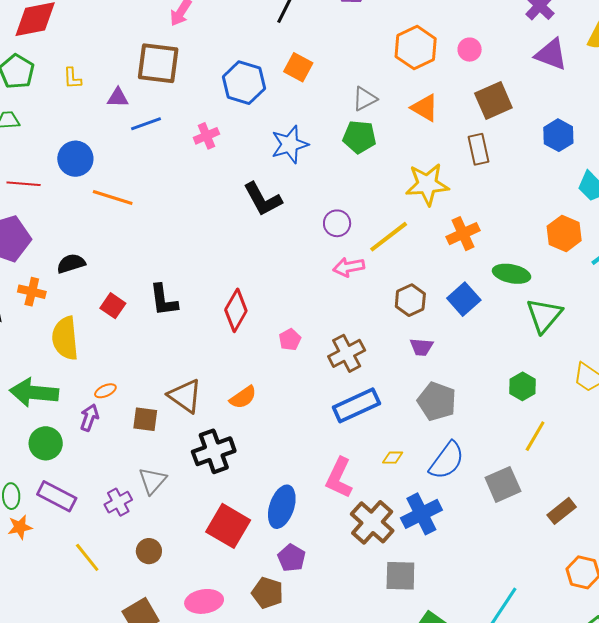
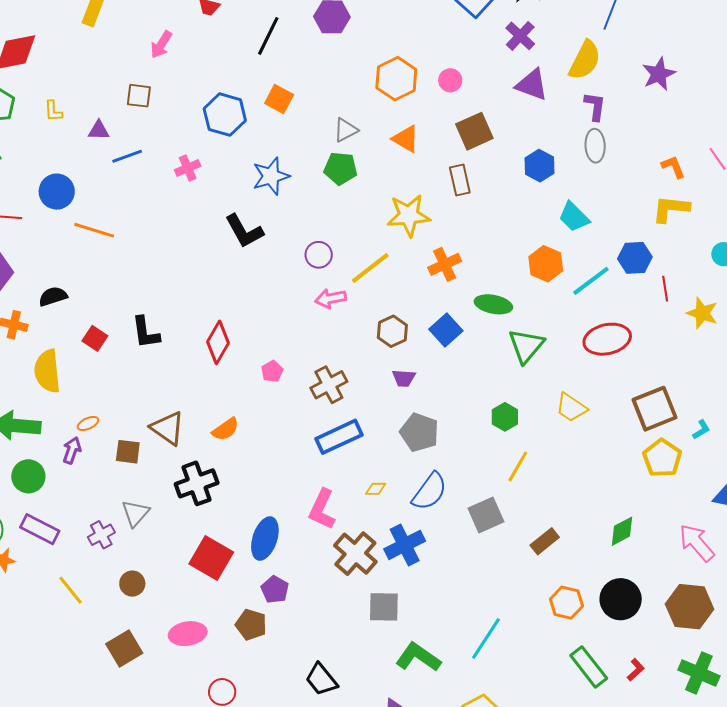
brown square: (158, 63) -> (139, 96), size x0.6

